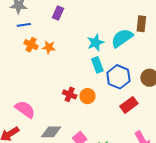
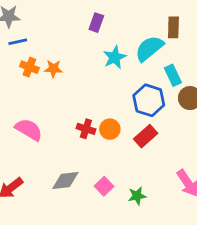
purple rectangle: (58, 13) -> (96, 23), moved
cyan rectangle: (97, 65) -> (173, 75), moved
red rectangle: (129, 105) -> (146, 136), moved
pink semicircle: (25, 109) -> (29, 130), moved

